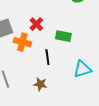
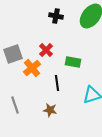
orange cross: (22, 42) -> (32, 68), turned 36

